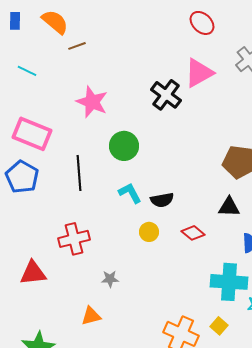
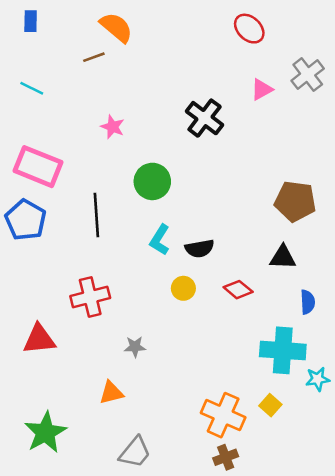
blue rectangle: (15, 21) -> (31, 21), moved
orange semicircle: (55, 22) -> (116, 27), moved
pink triangle: (199, 73) -> (262, 89), moved, size x0.6
pink star: (92, 102) -> (113, 127), size x0.6
cyan L-shape: (130, 193) -> (160, 240), turned -120

